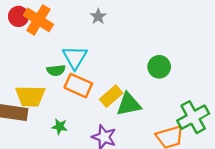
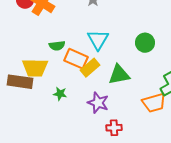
cyan triangle: (75, 57) -> (98, 40), moved
yellow rectangle: (111, 96) -> (90, 68), moved

